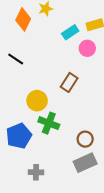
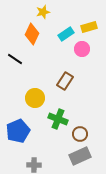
orange diamond: (23, 19) -> (32, 34), moved
green cross: (49, 123) -> (58, 119), moved

